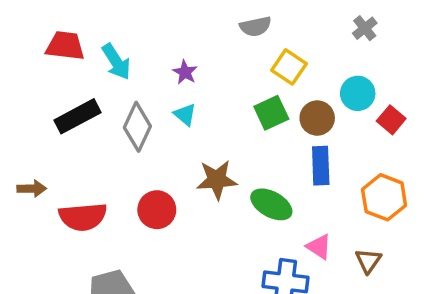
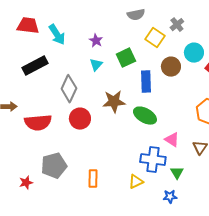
gray cross: (365, 28) -> (177, 25), moved
green square: (271, 113) -> (126, 58), moved
cyan triangle: (185, 115) -> (96, 65), turned 32
gray diamond: (137, 127) -> (69, 89), moved
blue rectangle: (321, 166) -> (146, 82), moved

